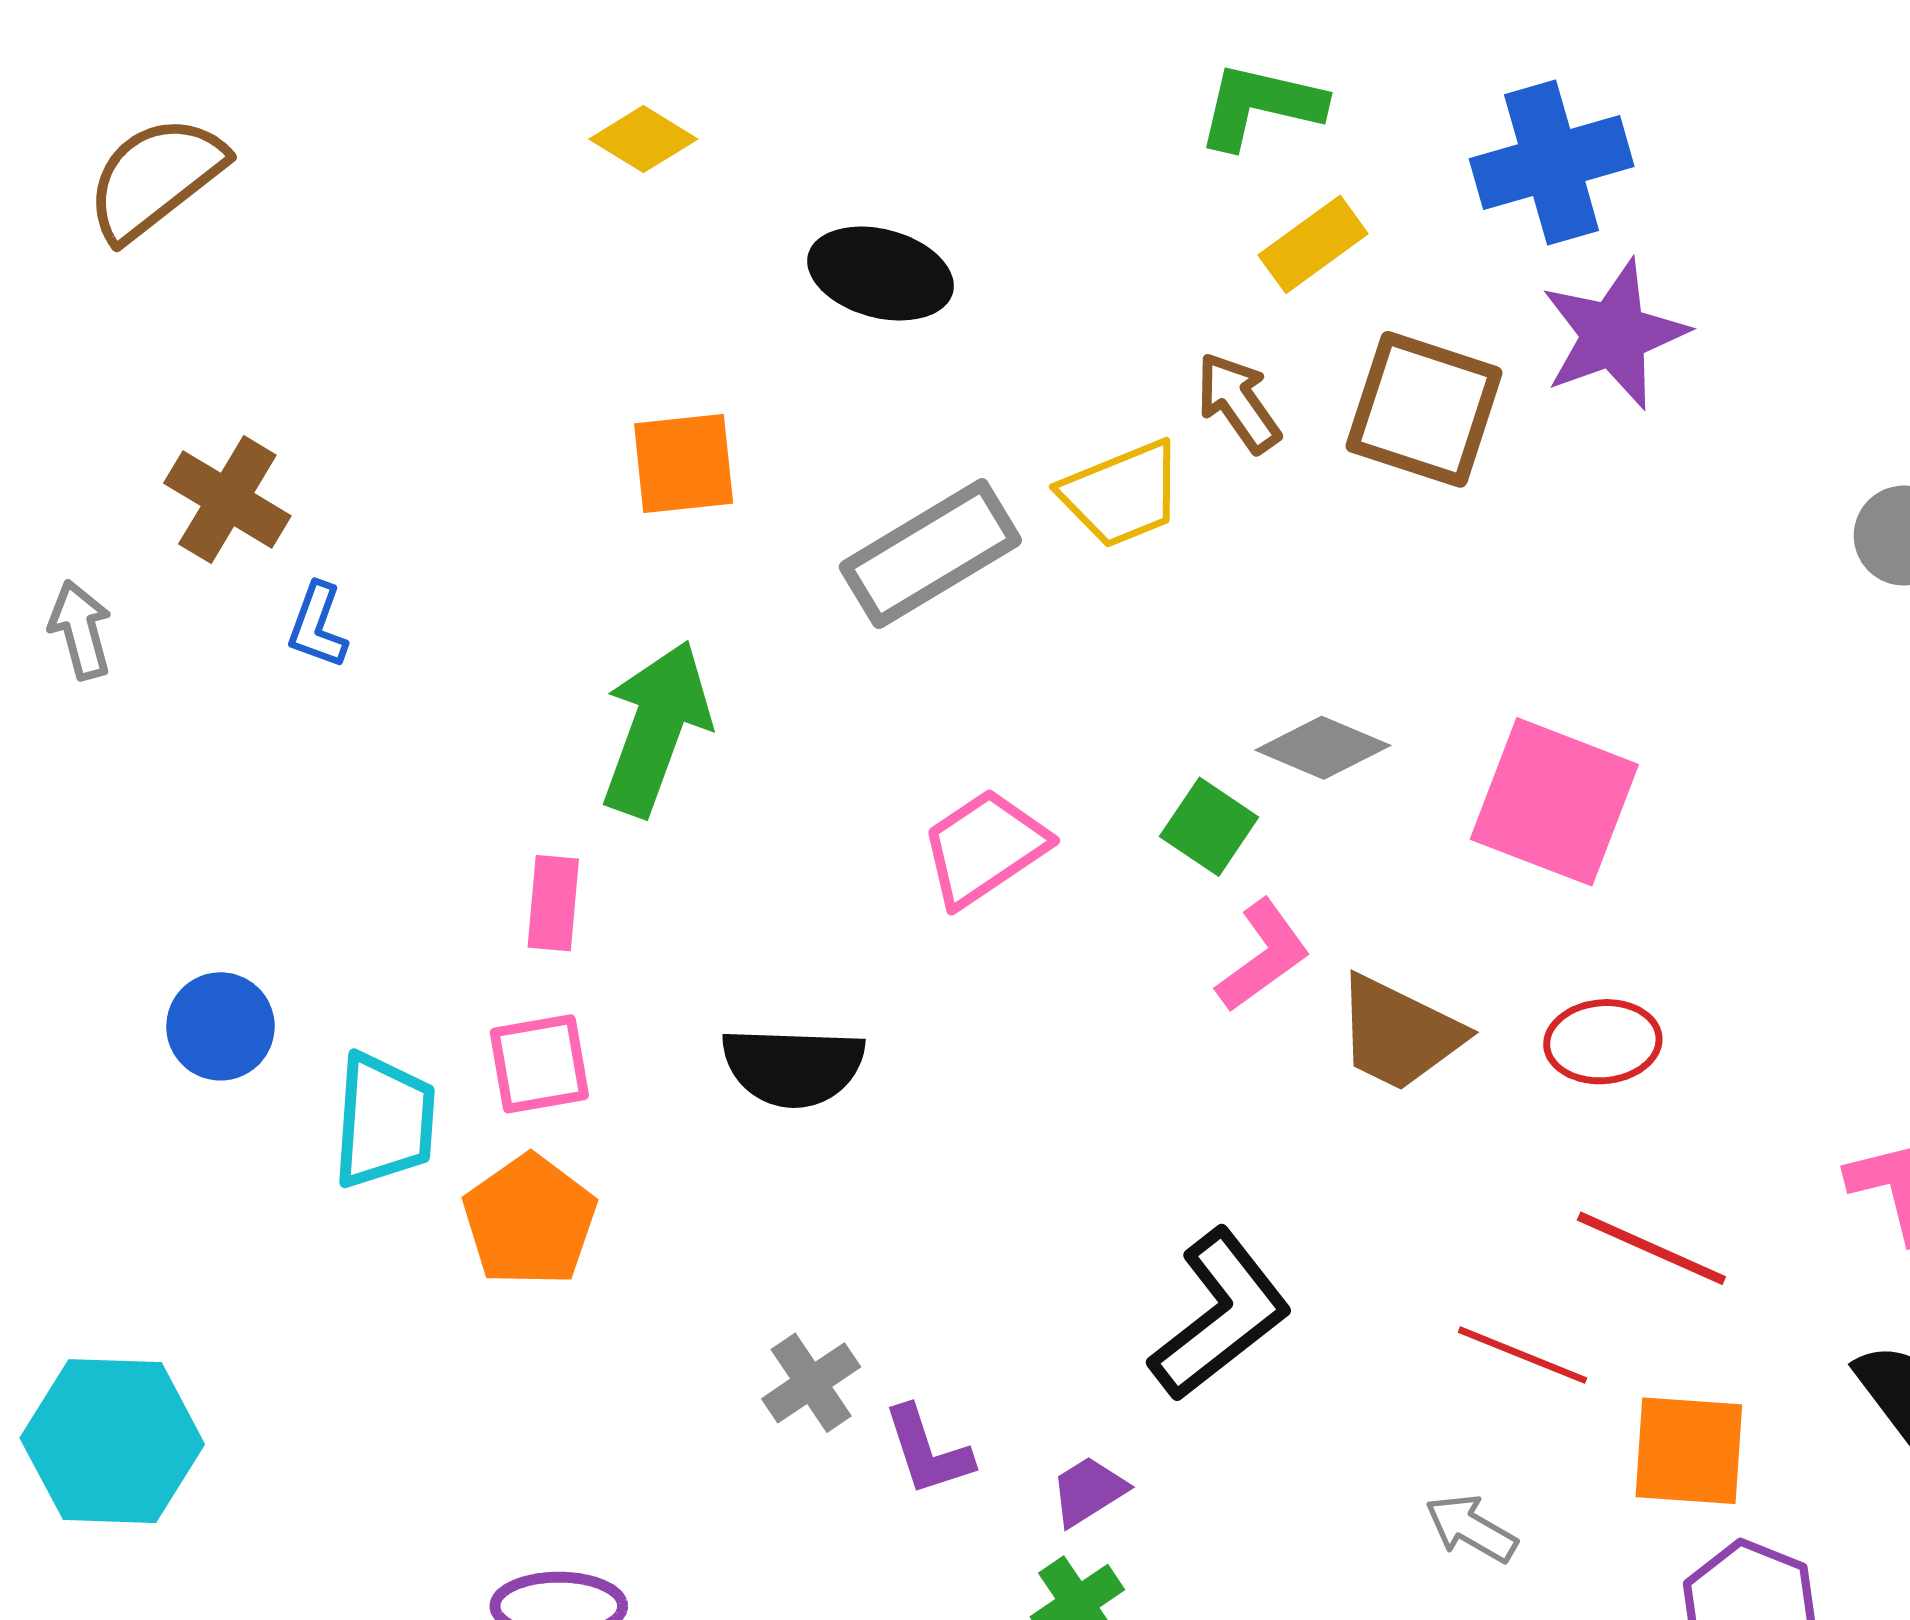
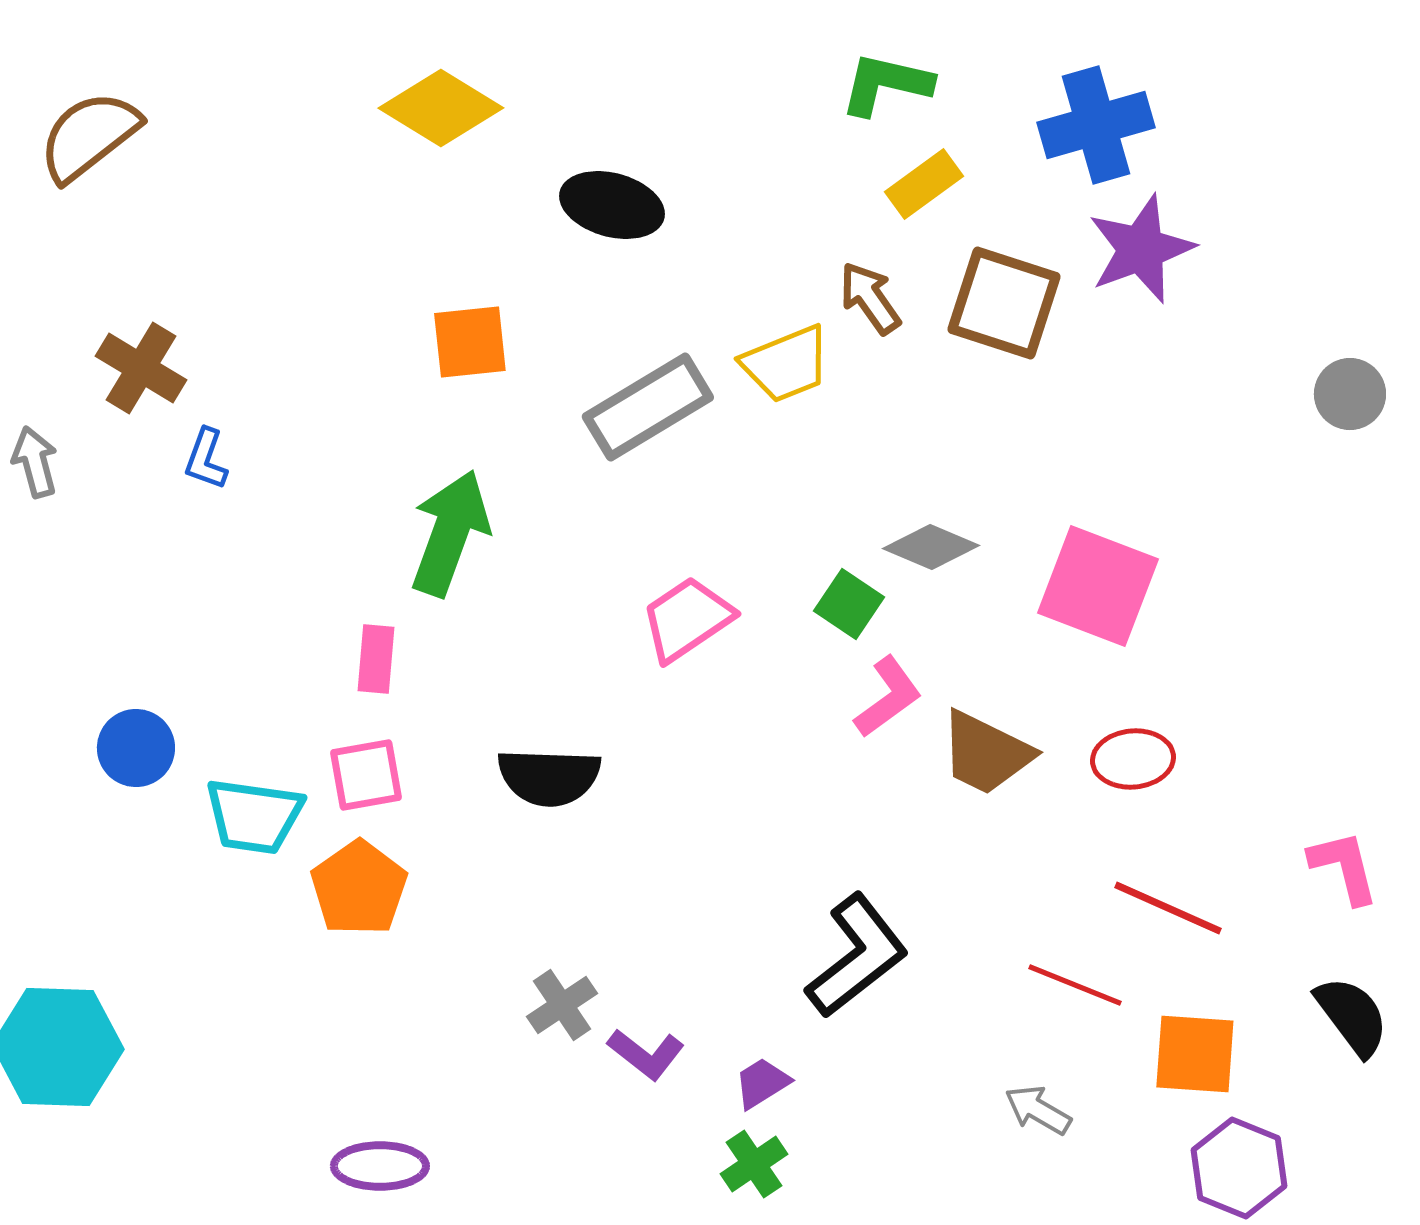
yellow diamond: (643, 139) -> (441, 108), size x1.6
cyan trapezoid: (384, 1121) -> (254, 816), turned 94
purple L-shape: (928, 1451) -> (646, 1054), turned -34

